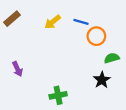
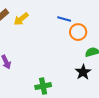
yellow arrow: (53, 22) -> (21, 19), moved

